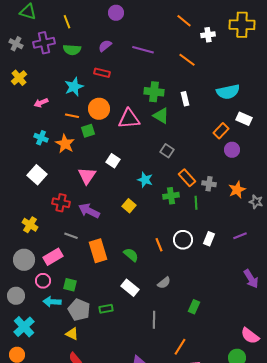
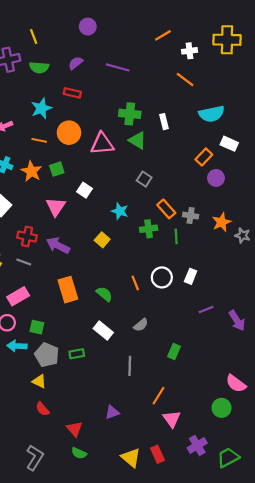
orange line: (184, 21) -> (163, 35), turned -70
orange line: (187, 60) -> (185, 80), moved
green square: (88, 131) -> (57, 169), moved
gray line: (71, 236) -> (24, 262), moved
purple line: (240, 236) -> (206, 309), moved

